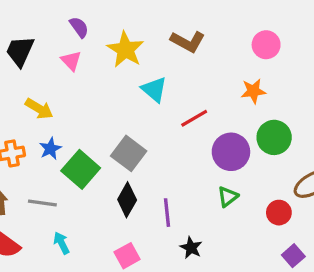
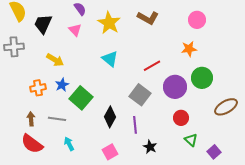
cyan triangle: (154, 89) -> (110, 59), moved
gray square: (129, 153) -> (140, 95), moved
green triangle: (228, 197) -> (191, 140), moved, turned -40
red circle: (279, 213) -> (181, 118), moved

